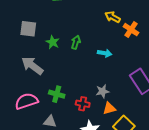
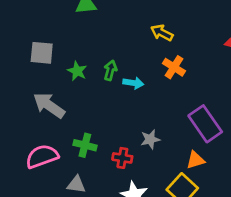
orange cross: (131, 30) -> (174, 67), moved
cyan arrow: (105, 53) -> (133, 83), moved
orange triangle: (109, 108) -> (195, 160), moved

